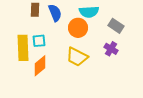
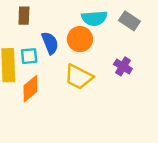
blue semicircle: (55, 13) -> (50, 43), moved
gray rectangle: (116, 26) -> (129, 21), moved

